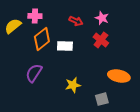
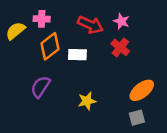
red arrow: (76, 21) -> (91, 25), size x1.5
orange ellipse: (119, 76) -> (142, 90), turned -50
gray square: (102, 99) -> (137, 118), moved

